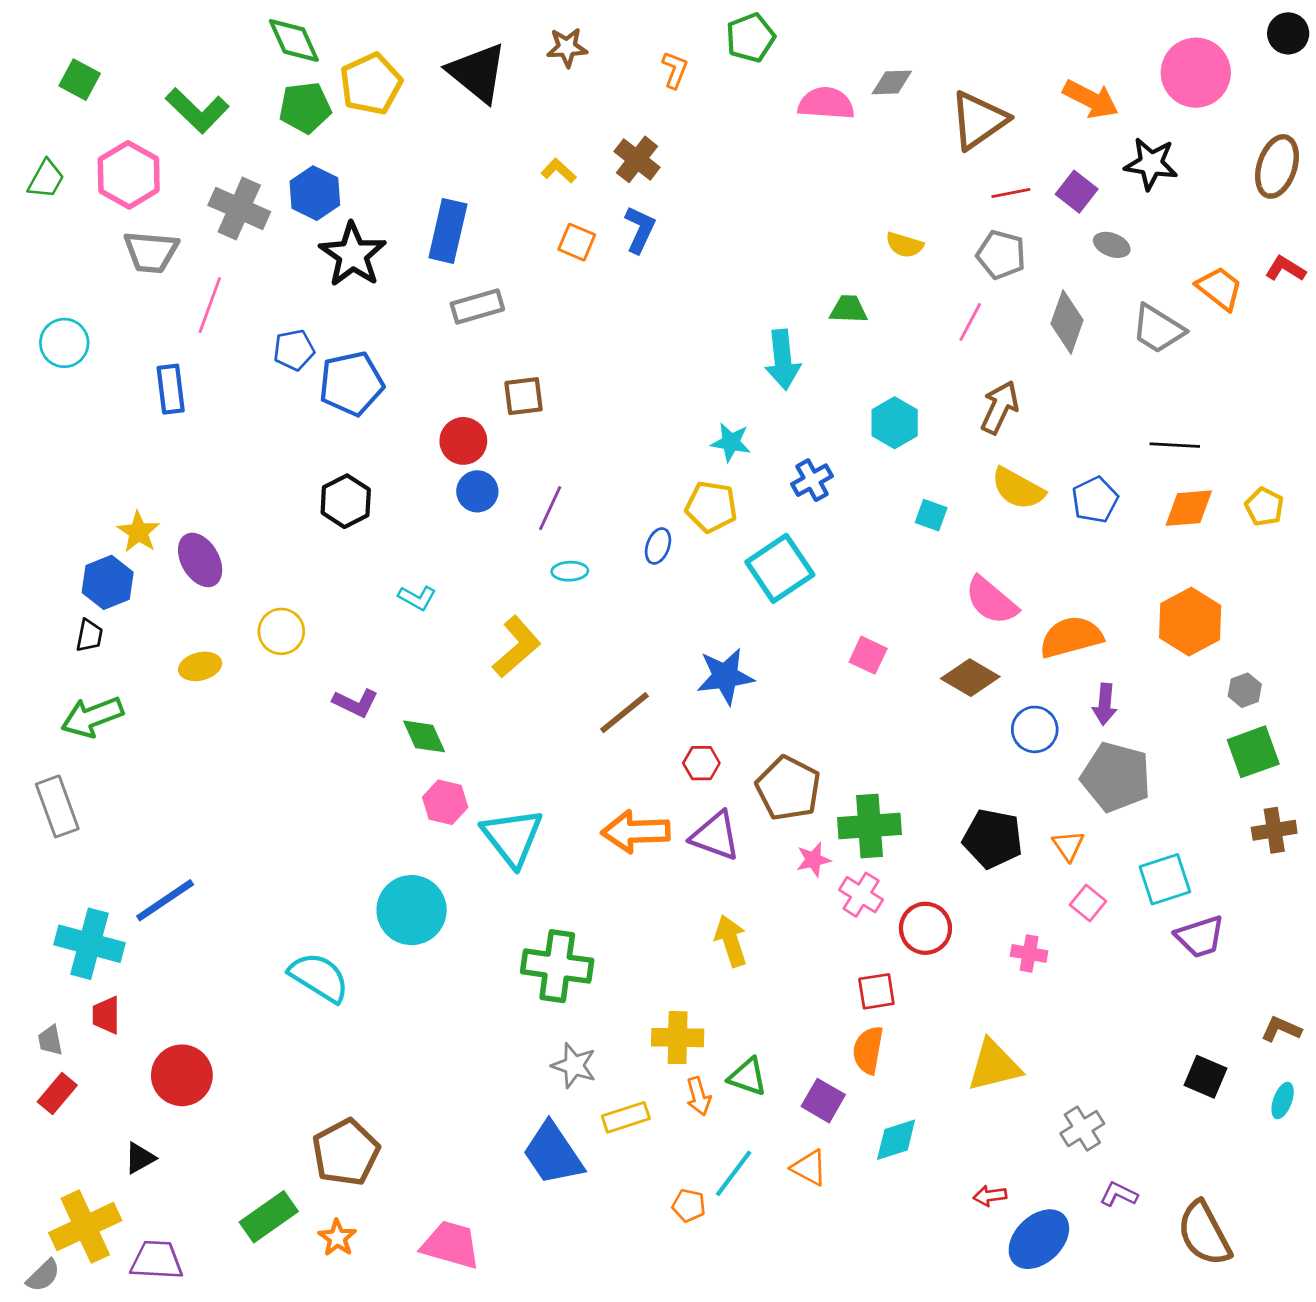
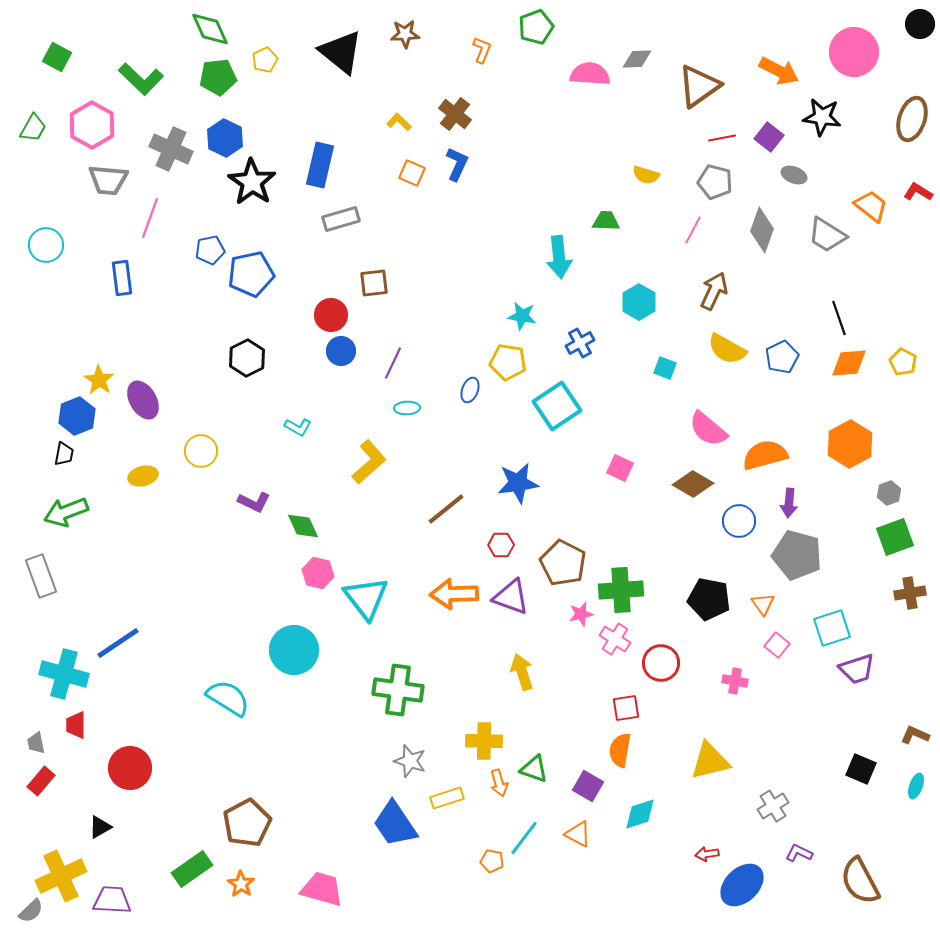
yellow pentagon: (371, 84) -> (265, 60), size x0.6
black line: (1175, 445) -> (839, 318), turned 68

